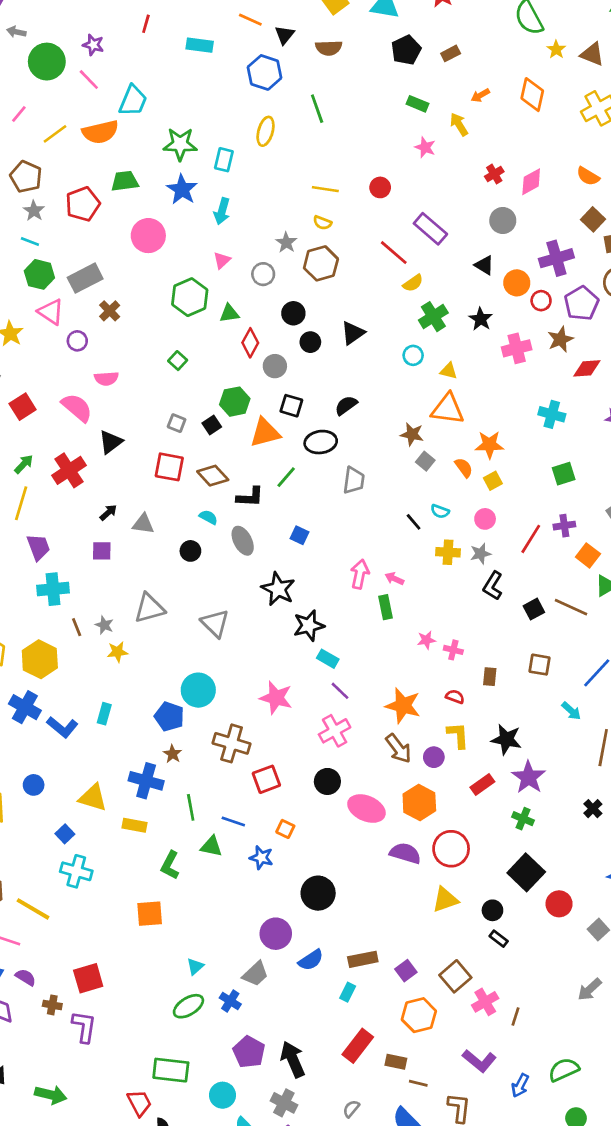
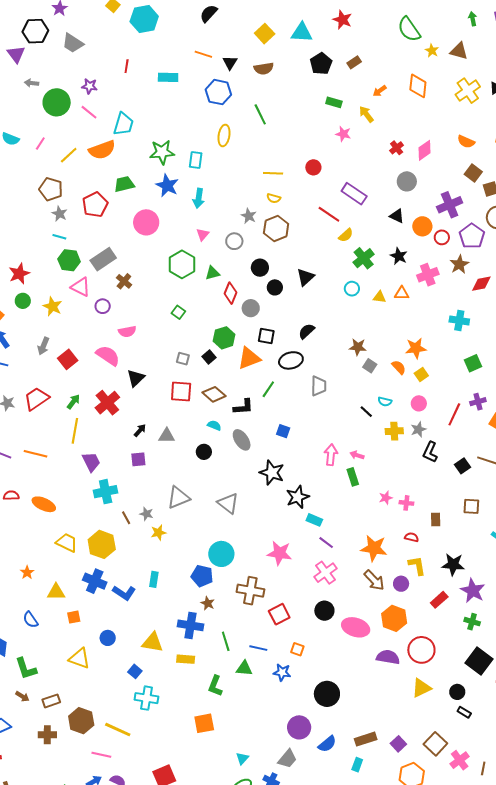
orange triangle: (448, 409) -> (402, 293), moved, size x0.6

